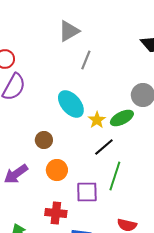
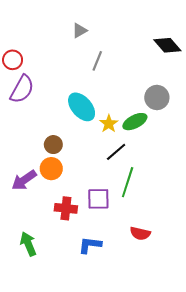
gray triangle: (69, 31) -> (79, 31), size x0.7
orange circle: (57, 170) -> (51, 169), moved
red cross: (56, 213) -> (66, 208), moved

